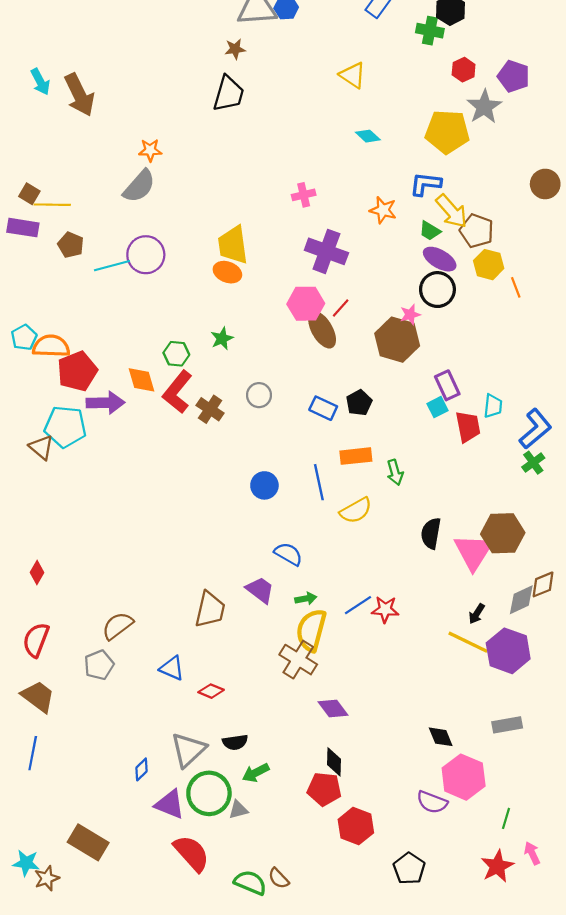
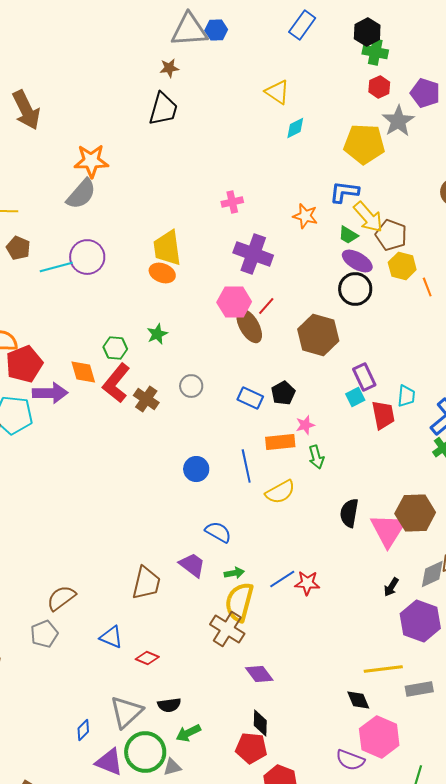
green cross: (430, 31) -> (375, 52), moved
cyan diamond: (368, 136) -> (295, 128), moved, turned -70
orange star: (150, 150) -> (91, 161), size x1.6
pink star: (410, 315) -> (305, 425), moved
yellow line: (468, 642) -> (383, 669), moved, turned -33

